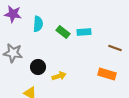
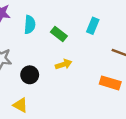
cyan rectangle: (84, 32) -> (93, 26), moved, turned -64
yellow arrow: (59, 76) -> (64, 64), moved

